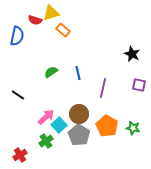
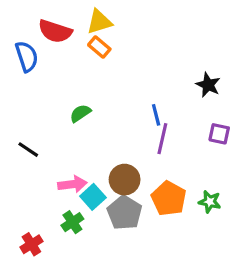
yellow triangle: (51, 13) -> (99, 22), moved
red semicircle: (35, 20) -> (55, 31), size x1.5
blue semicircle: (17, 36) -> (27, 56), turned -30
blue line: (78, 73) -> (156, 115), moved
pink arrow: (46, 117) -> (72, 184), turned 36

